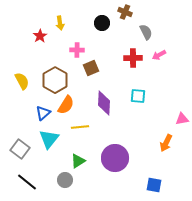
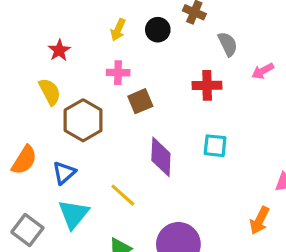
yellow arrow: (60, 23) -> (118, 30), moved, turned 32
pink arrow: (159, 55) -> (263, 71), moved
yellow semicircle: (22, 81) -> (50, 92), moved
orange semicircle: (66, 105) -> (24, 160), moved
yellow line: (80, 127) -> (123, 195), turned 48

